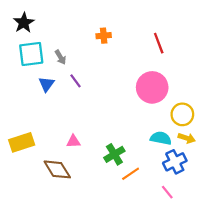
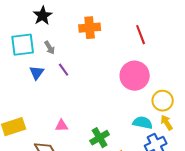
black star: (24, 23) -> (43, 16), moved
orange cross: (104, 36) -> (90, 28), size x1.5
yellow arrow: (187, 138) -> (167, 123), turned -140

